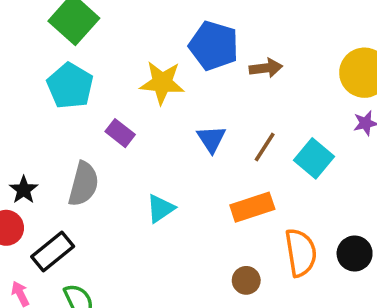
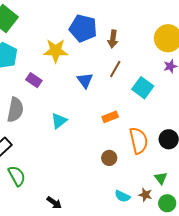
brown arrow: (266, 68) -> (113, 39), turned 108
brown line: (265, 147) -> (115, 69), moved
orange rectangle: (252, 207) -> (110, 117), size x0.7

